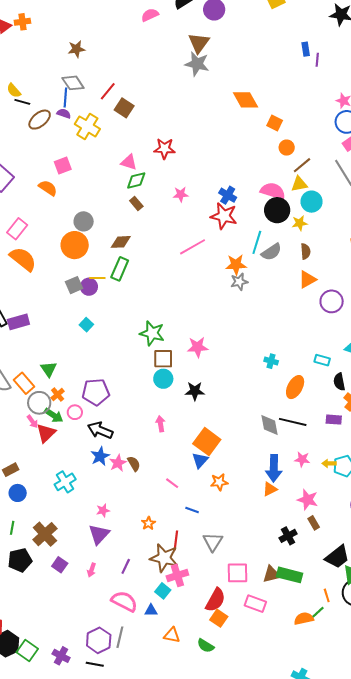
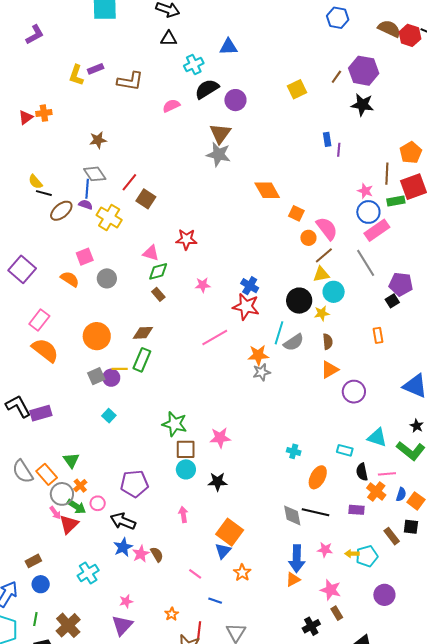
pink semicircle: (273, 191) -> (327, 228), moved, turned 35
gray circle: (84, 221) -> (107, 278), moved
purple pentagon: (96, 392) -> (134, 484), moved
orange star: (219, 482) -> (242, 573), turned -30

